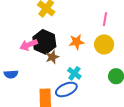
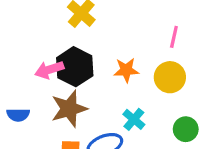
brown star: (52, 57) -> (69, 109), moved, size x1.6
cyan cross: (74, 73) -> (134, 119), moved

